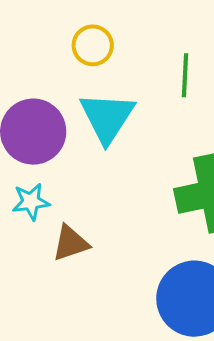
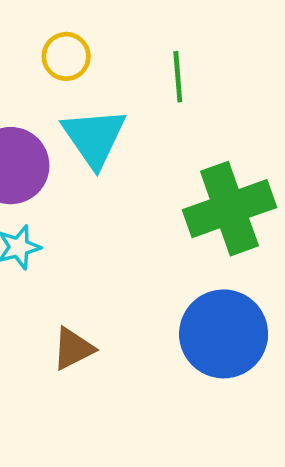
brown triangle: (71, 243) -> (73, 349), moved

